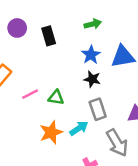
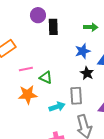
purple circle: (17, 28) -> (38, 15), moved
black star: (92, 79) -> (87, 73), moved
orange star: (51, 132) -> (28, 95), moved

